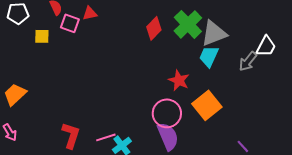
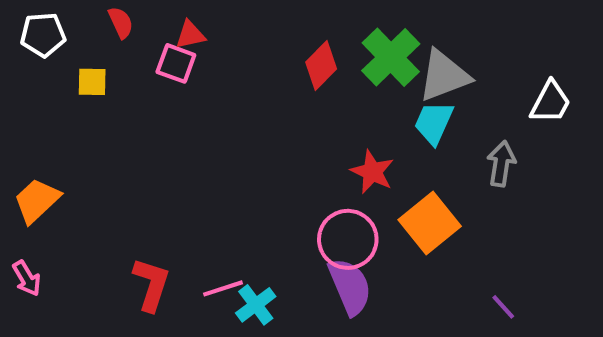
pink square: (70, 23) -> (176, 63), moved
gray arrow: (248, 61) -> (501, 164), moved, turned 150

